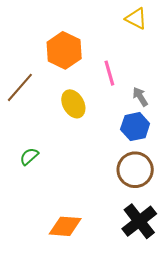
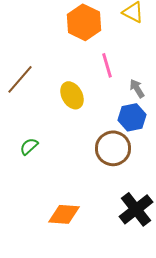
orange hexagon: (64, 50) -> (84, 22), moved
brown circle: (135, 170) -> (113, 148), moved

